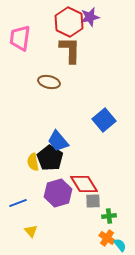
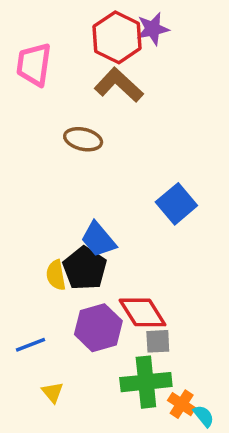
brown L-shape: (70, 50) -> (119, 85), turned -48
green cross: (109, 216) -> (146, 382), moved, size x2.0

